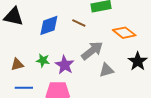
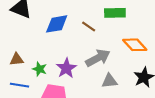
green star: (43, 60) -> (40, 69), moved

